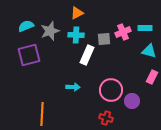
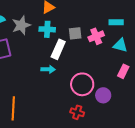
pink cross: (123, 32) -> (96, 36), moved
cyan arrow: (73, 87) -> (48, 69), moved

